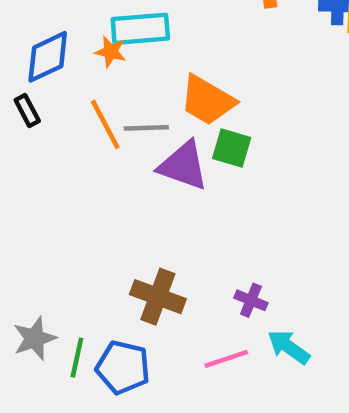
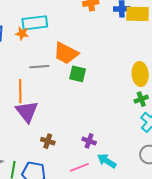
orange line: (105, 124) -> (20, 91), moved, turned 30
purple triangle: (183, 166) -> (27, 112), moved, turned 35
brown cross: (158, 297) -> (48, 141), size x0.6

